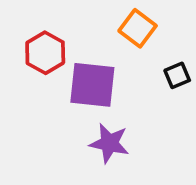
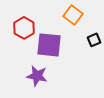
purple star: (109, 143) -> (37, 76), moved

